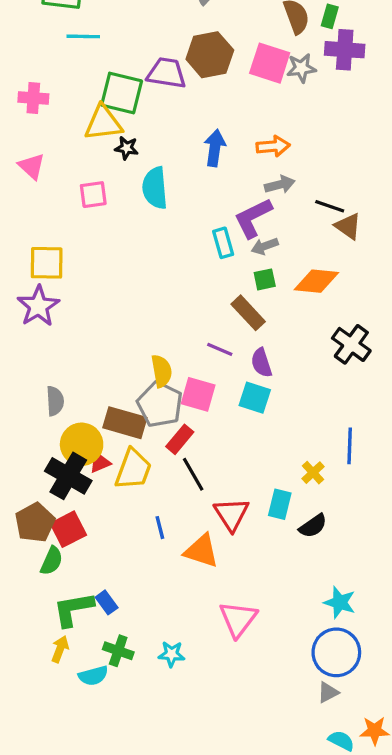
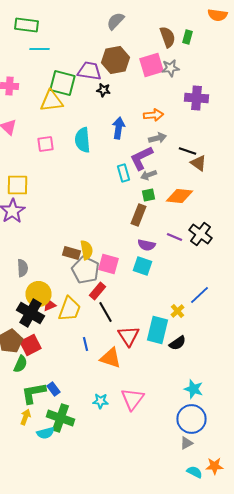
purple cross: (345, 50) -> (196, 98), moved
pink square: (270, 63) -> (152, 65), turned -35
black star: (127, 148) -> (104, 90), moved
blue arrow: (215, 148) -> (118, 128), moved
brown rectangle: (248, 313) -> (138, 215), turned 65
purple line: (220, 349) -> (174, 237), moved
purple semicircle: (261, 363) -> (146, 245), turned -60
brown rectangle: (125, 423) -> (72, 253), moved, size x0.7
blue line: (350, 446) -> (200, 295), turned 45
cyan rectangle: (280, 504) -> (158, 330), size x1.5
green cross: (118, 651) -> (60, 418), size x1.5
cyan star: (171, 654) -> (100, 401), moved

